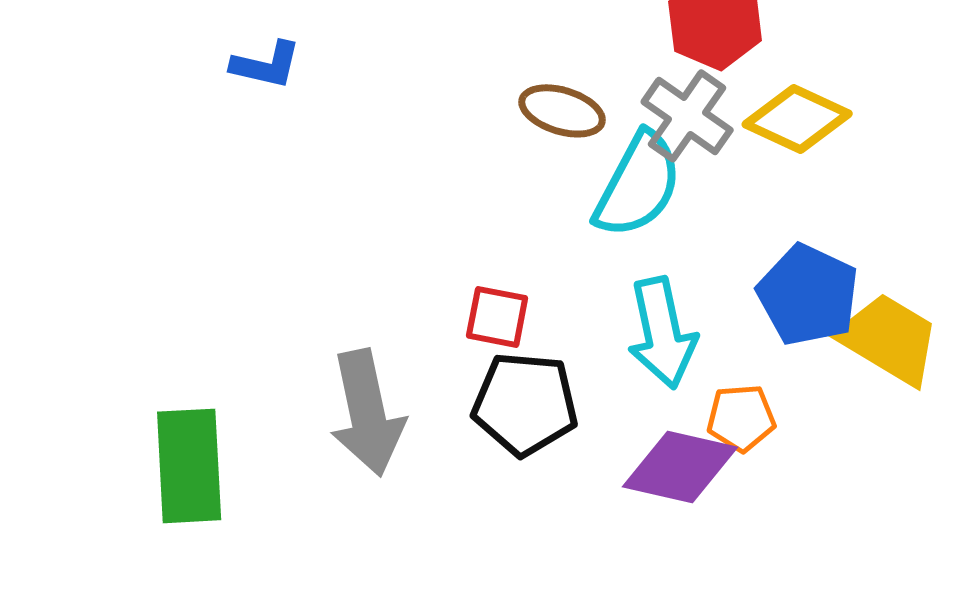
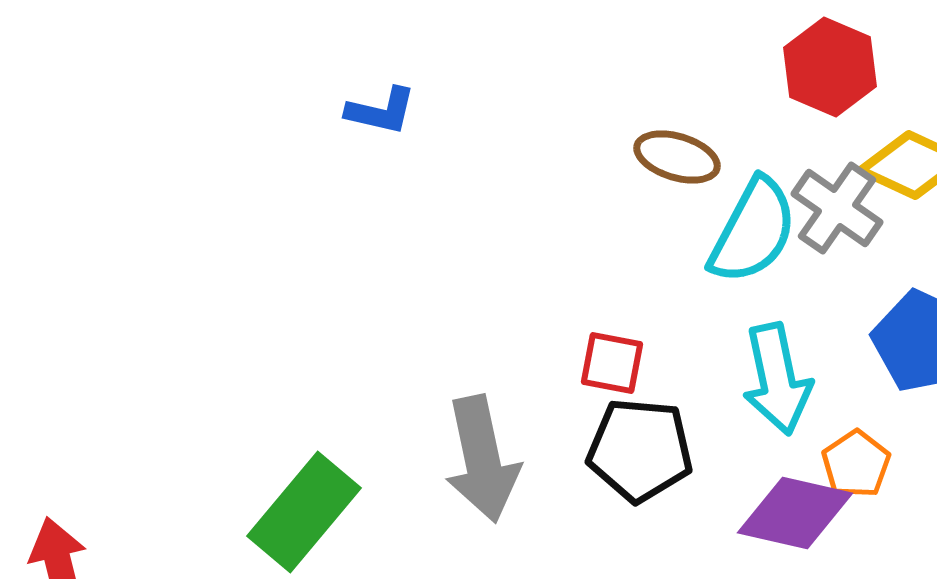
gray cross: (687, 116) -> (837, 208), moved
orange pentagon: (741, 418) -> (856, 464), turned -30
green rectangle: (189, 466) -> (304, 512), turned 43

